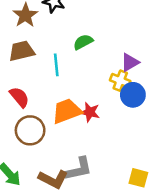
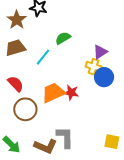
cyan line: (56, 65) -> (43, 57), turned 48
gray L-shape: (79, 169) -> (65, 137), turned -75

